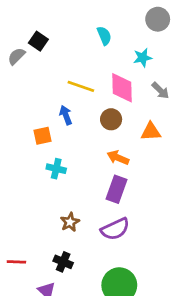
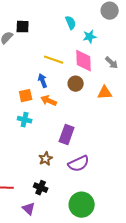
black square: (38, 41) -> (23, 27), turned -32
cyan star: (143, 58) -> (90, 37), moved
orange arrow: (118, 158) -> (49, 101), moved
cyan cross: (56, 169) -> (25, 120), moved
purple rectangle: (117, 189) -> (67, 135), moved

